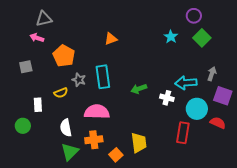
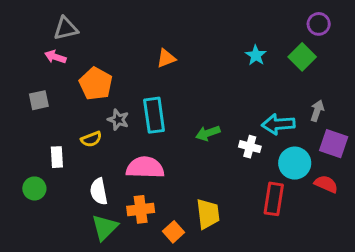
purple circle: (194, 16) -> (319, 24), moved

